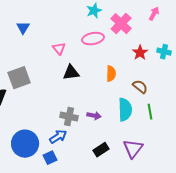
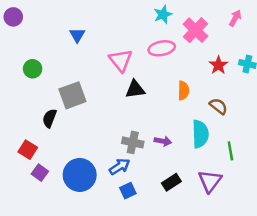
pink triangle: (59, 49) -> (121, 60), size x1.5
green line: (150, 112) -> (230, 151), moved
blue square: (50, 158) -> (128, 191), moved

